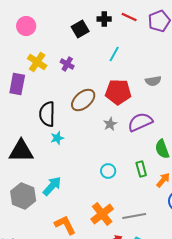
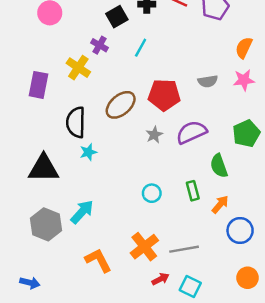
cyan line: (114, 54) -> (141, 48), moved
yellow cross: (37, 62) -> (78, 68), moved
purple cross: (67, 64) -> (100, 45), moved

